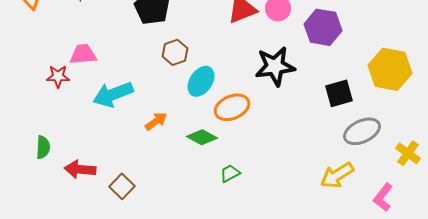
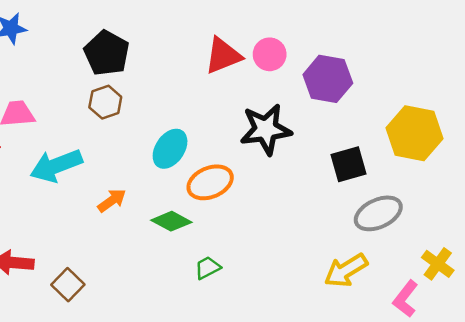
brown hexagon: (175, 52) -> (105, 102), moved
yellow cross: (408, 153) -> (438, 264), moved

